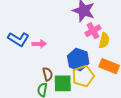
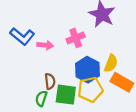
pink cross: (93, 31) -> (76, 38), moved
yellow semicircle: (104, 40) -> (111, 63), moved

